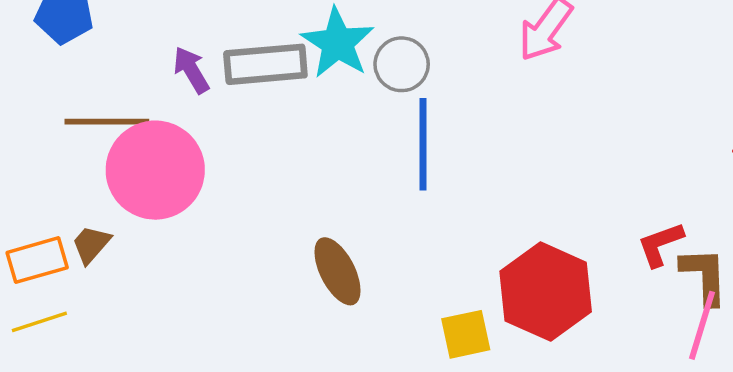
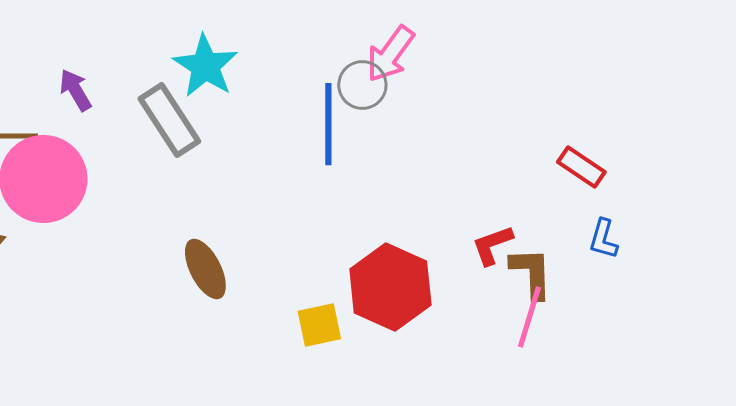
gray rectangle: (265, 64) -> (169, 120), moved, turned 62
gray circle: (402, 64) -> (362, 85), moved
blue line: (423, 144) -> (328, 124), moved

